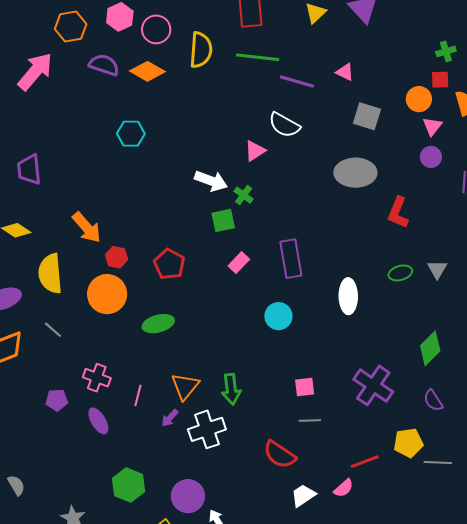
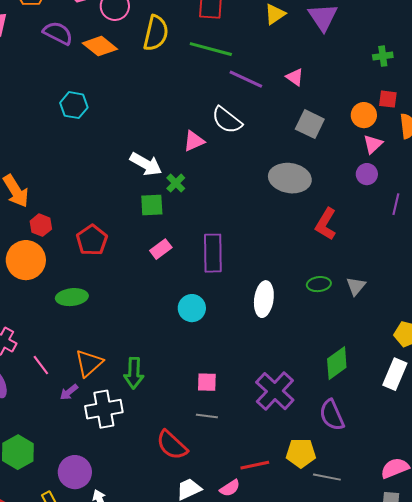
green cross: (446, 51) -> (383, 56), moved
pink line: (138, 396) -> (41, 365), turned -60
purple semicircle: (433, 400) -> (332, 415), size x1.4

